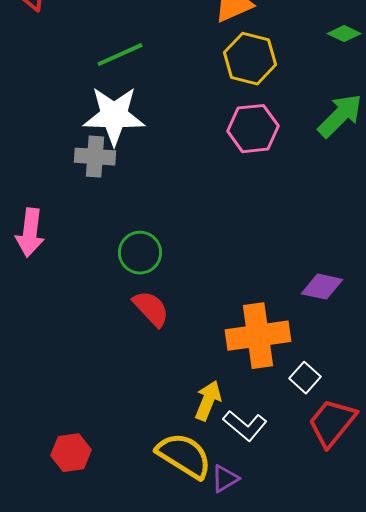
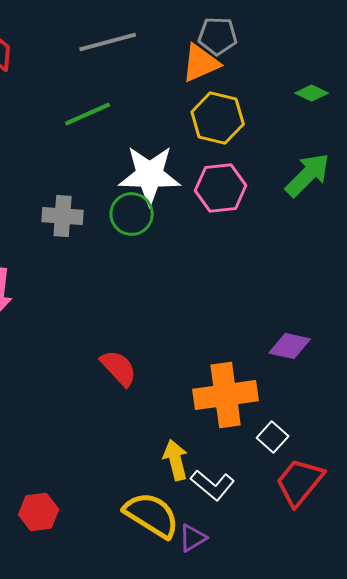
white star: (114, 116) -> (150, 175), moved
green circle: (140, 253) -> (132, 214), moved
yellow arrow: (208, 401) -> (176, 460), turned -36

